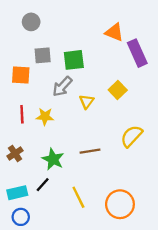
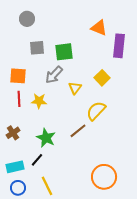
purple rectangle: (137, 53) -> (119, 46), turned 30
orange square: (21, 75) -> (18, 76), moved
yellow semicircle: (131, 136) -> (96, 111), moved
brown line: (90, 151) -> (78, 131), turned -30
yellow line: (78, 197) -> (47, 186), moved

